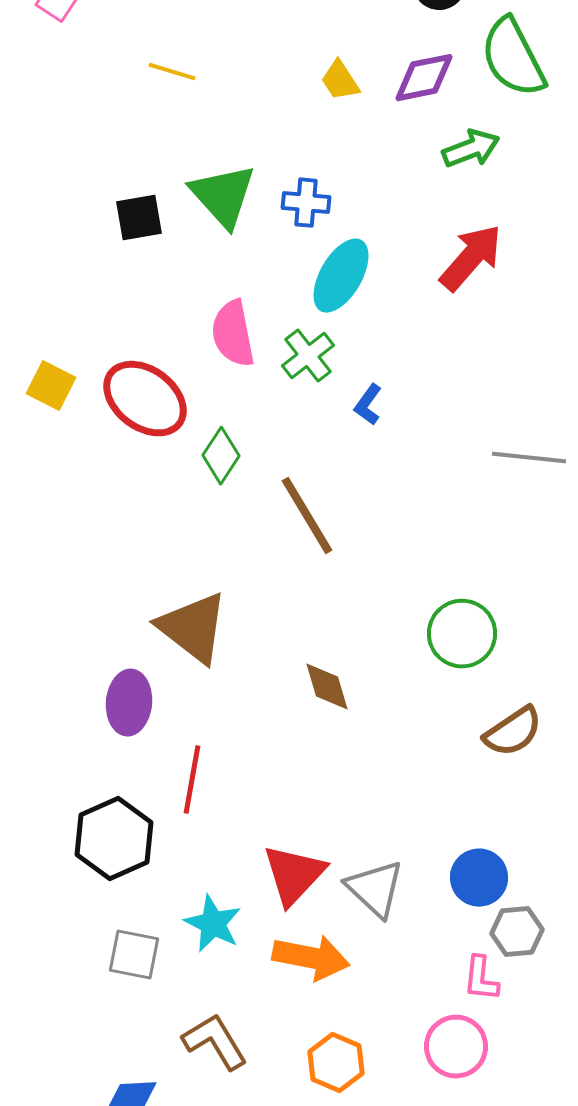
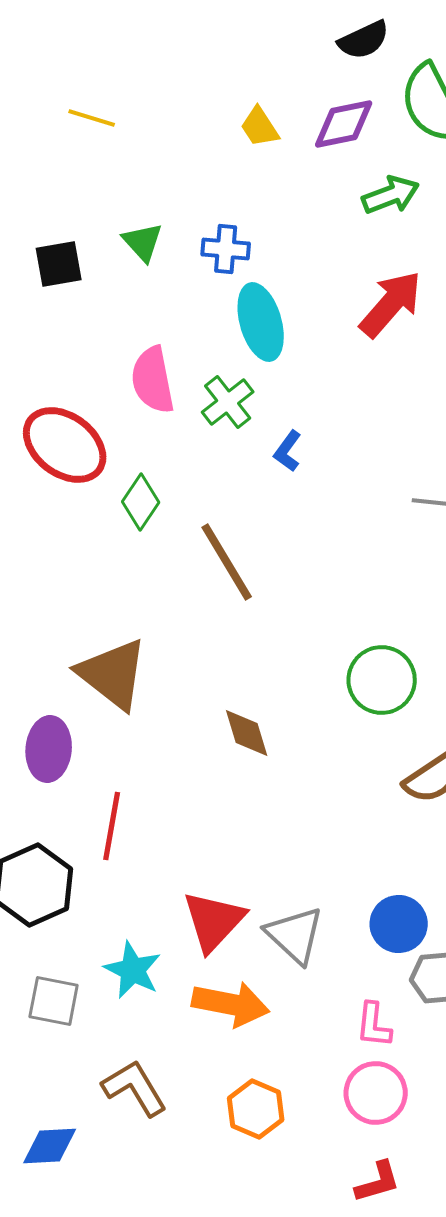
green triangle: (223, 196) -> (143, 242), size x0.6
cyan ellipse: (341, 276) -> (261, 322), turned -46
pink L-shape: (481, 979) -> (374, 1025), moved

